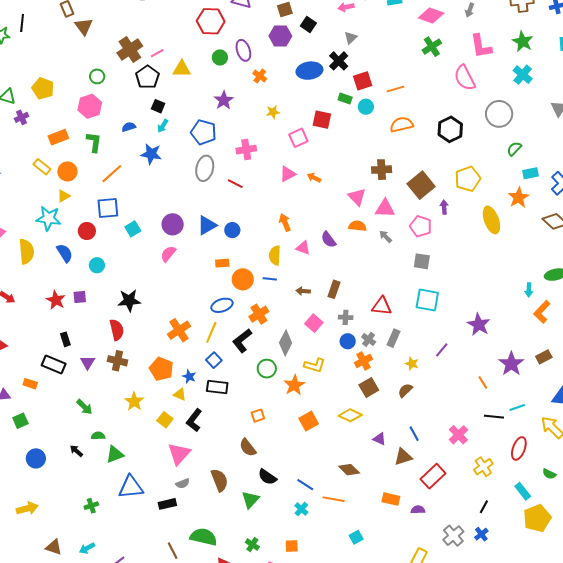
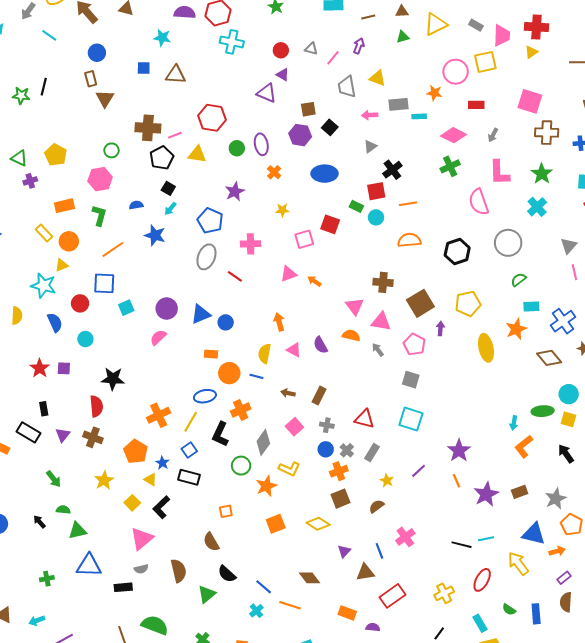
red hexagon: (211, 21) -> (212, 118), moved
brown cross: (130, 49) -> (148, 128), turned 30
black cross: (339, 61) -> (392, 170), moved
yellow semicircle: (26, 251) -> (17, 316), size x0.7
black L-shape: (242, 341) -> (220, 434), turned -35
orange line: (483, 382) -> (456, 481), moved
pink cross: (458, 435) -> (405, 537), moved
purple triangle: (379, 439) -> (344, 551), turned 40

